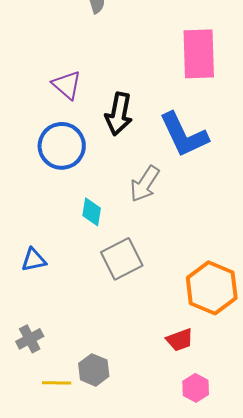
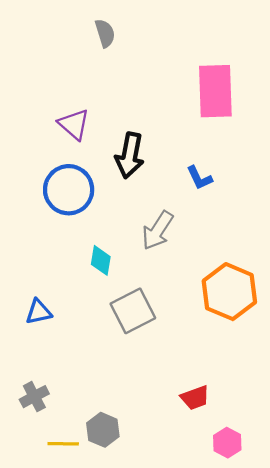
blue L-shape: (184, 135) -> (199, 178), size x0.5
orange hexagon: (212, 288) -> (229, 292), moved
pink hexagon: (196, 388) -> (227, 443), moved

